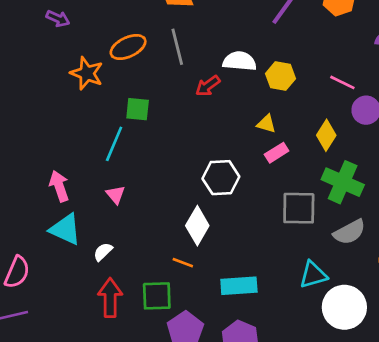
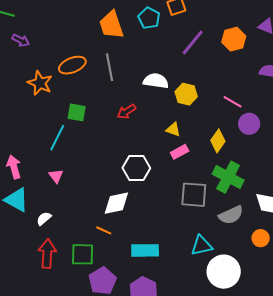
red arrow: (208, 86) -> (126, 112), moved
white diamond: (197, 226) -> (116, 203), turned 44

